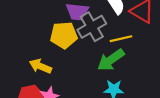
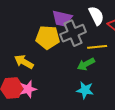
green arrow: (111, 60) -> (86, 64), size x0.7

